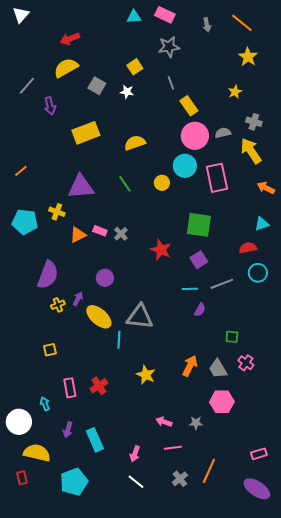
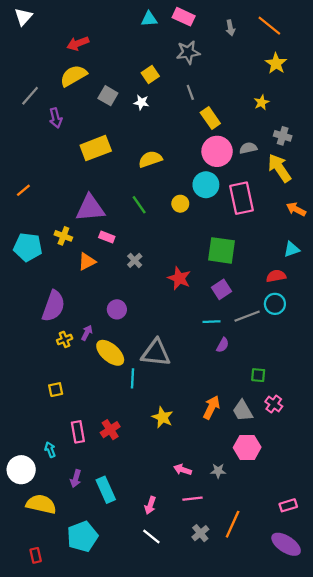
pink rectangle: (100, 231) -> (107, 237), moved
cyan circle: (258, 273) -> (275, 304), moved
red rectangle: (22, 478) -> (36, 555), moved

